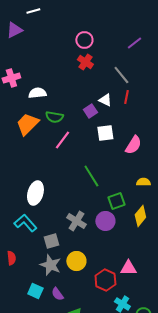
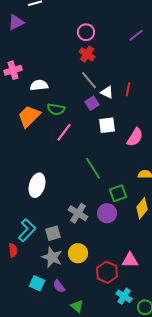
gray line: (121, 75) -> (89, 80), moved
cyan L-shape: (25, 223) -> (27, 230), moved, turned 85

